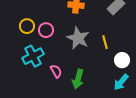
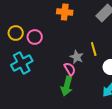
gray star: (78, 38) -> (77, 57), moved, size x0.6
pink semicircle: (56, 71) -> (70, 69), moved

